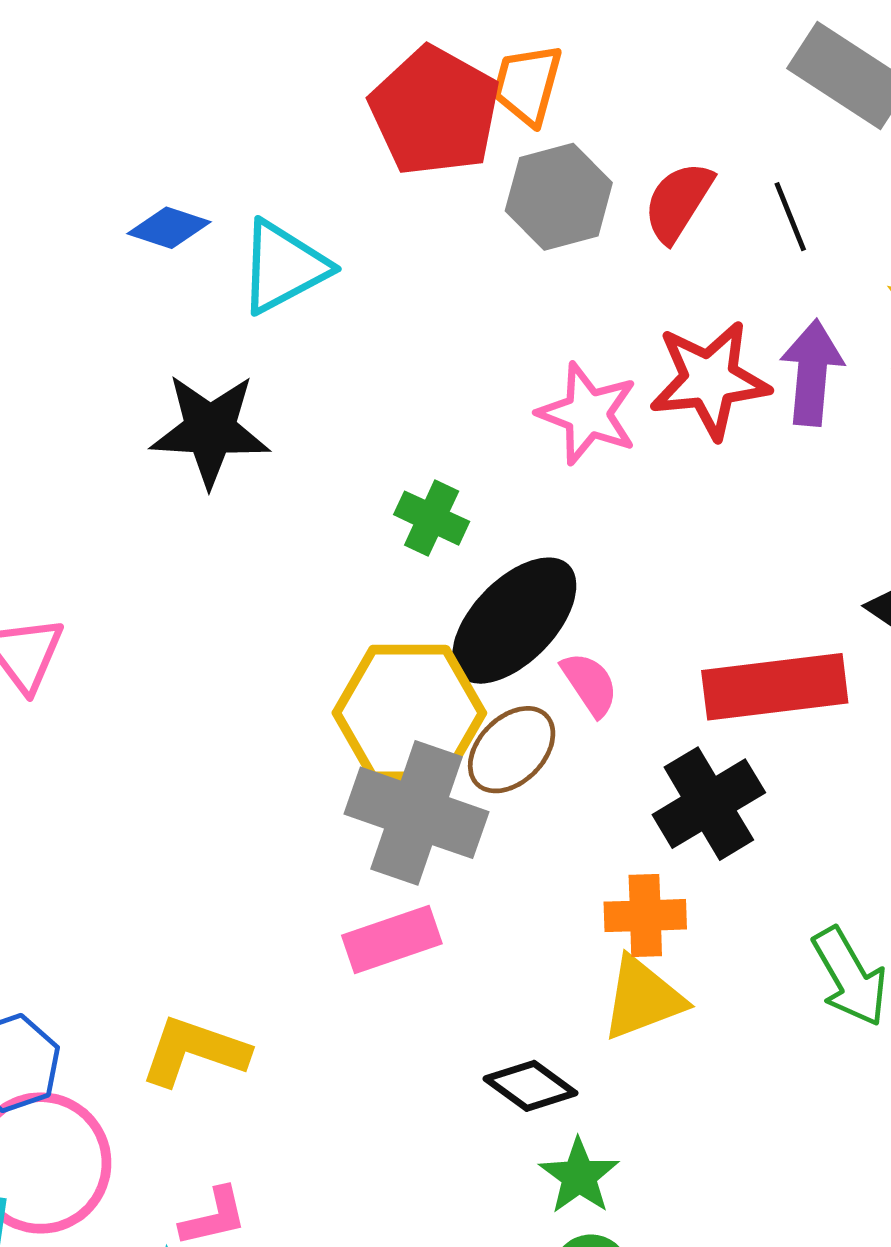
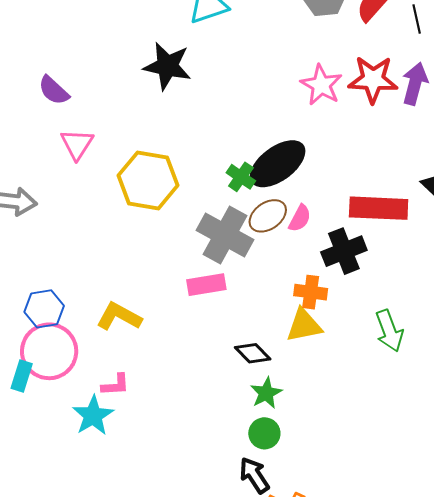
green cross: (432, 518) -> (241, 177), moved
pink semicircle: (590, 684) -> (300, 218), moved, turned 52
yellow hexagon: (409, 713) -> (148, 180), moved

